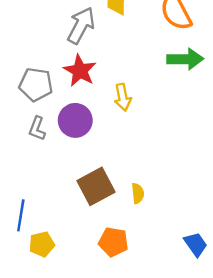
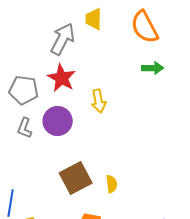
green arrow: (185, 59) -> (153, 68), size x0.7

